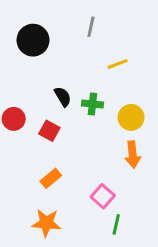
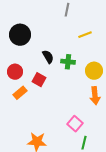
black circle: (33, 40) -> (20, 35), moved
orange rectangle: (51, 178) -> (20, 93), moved

